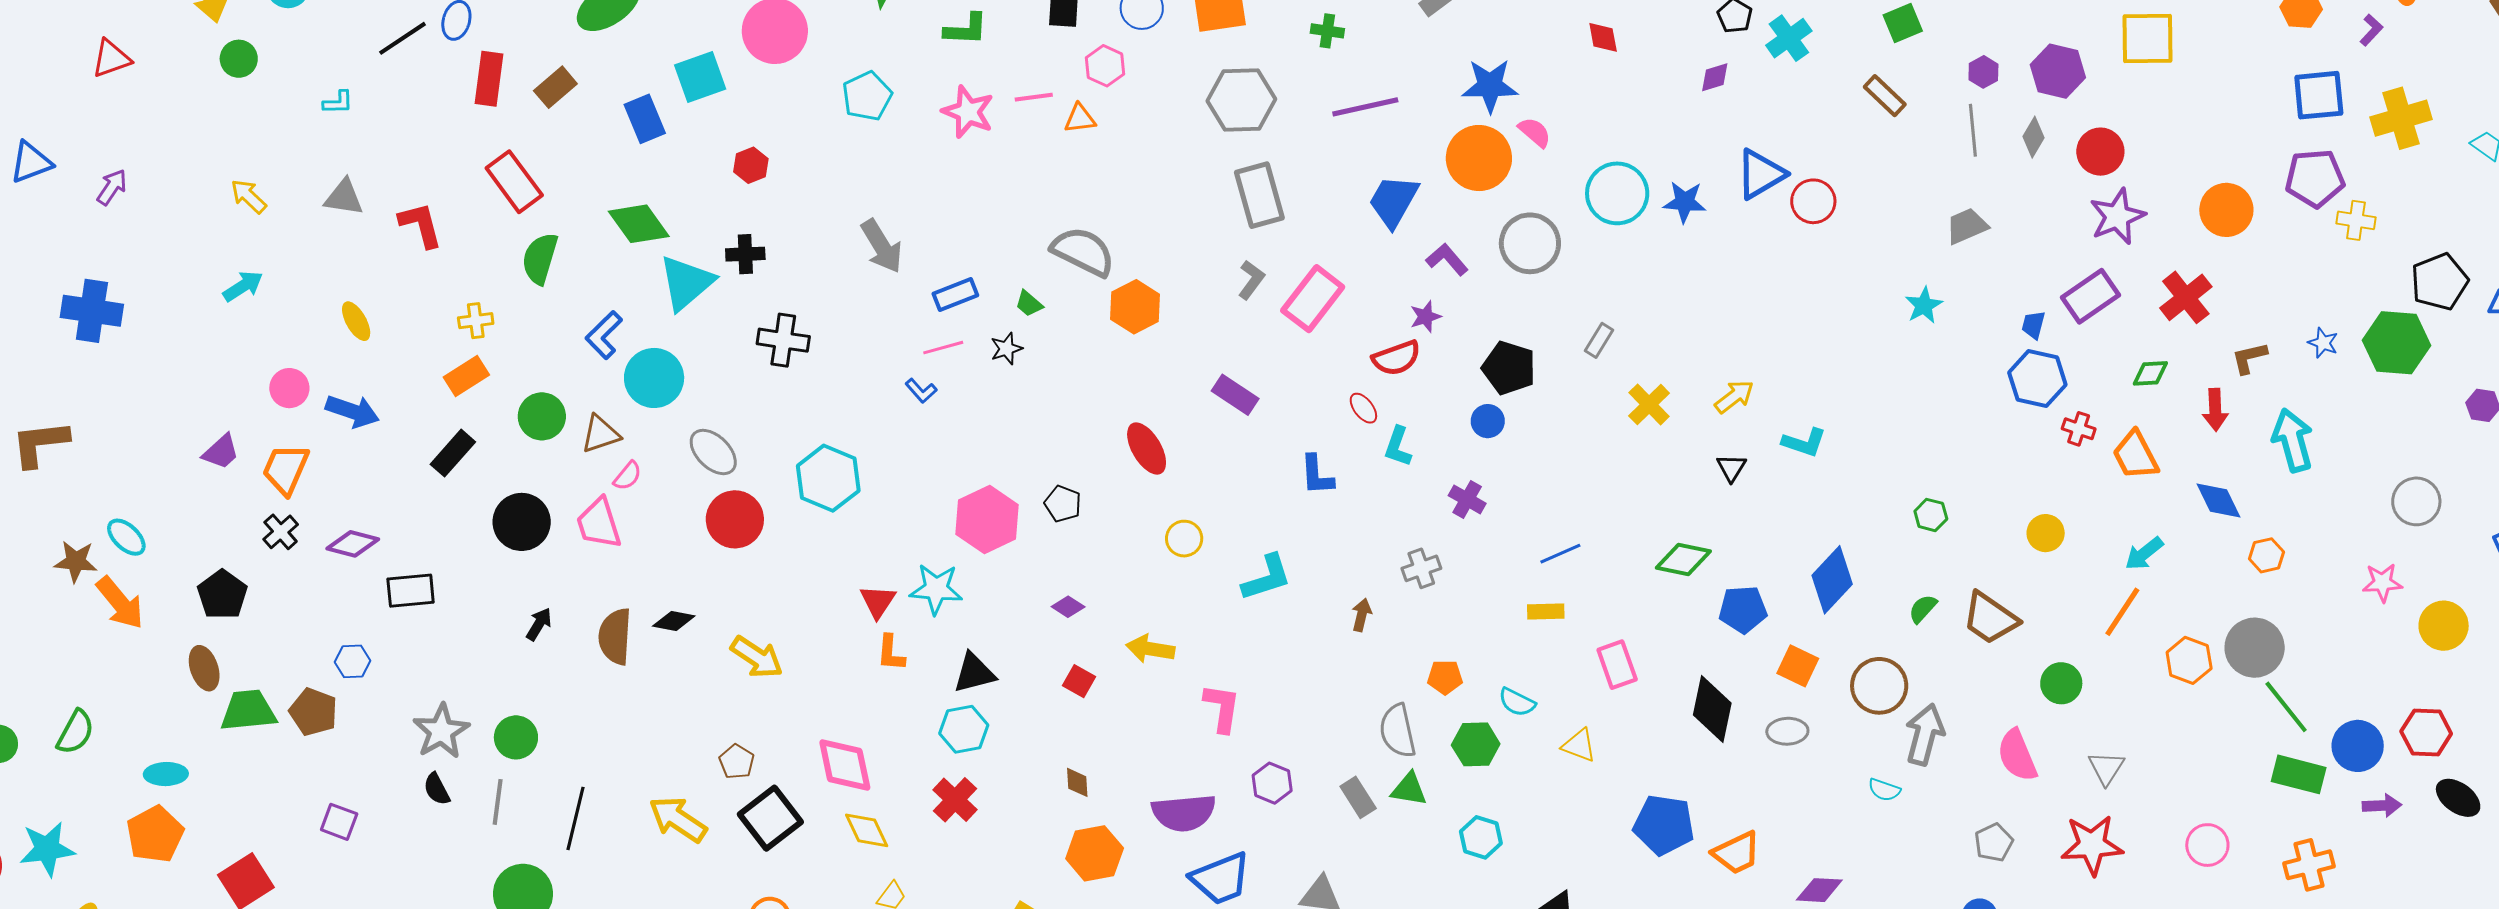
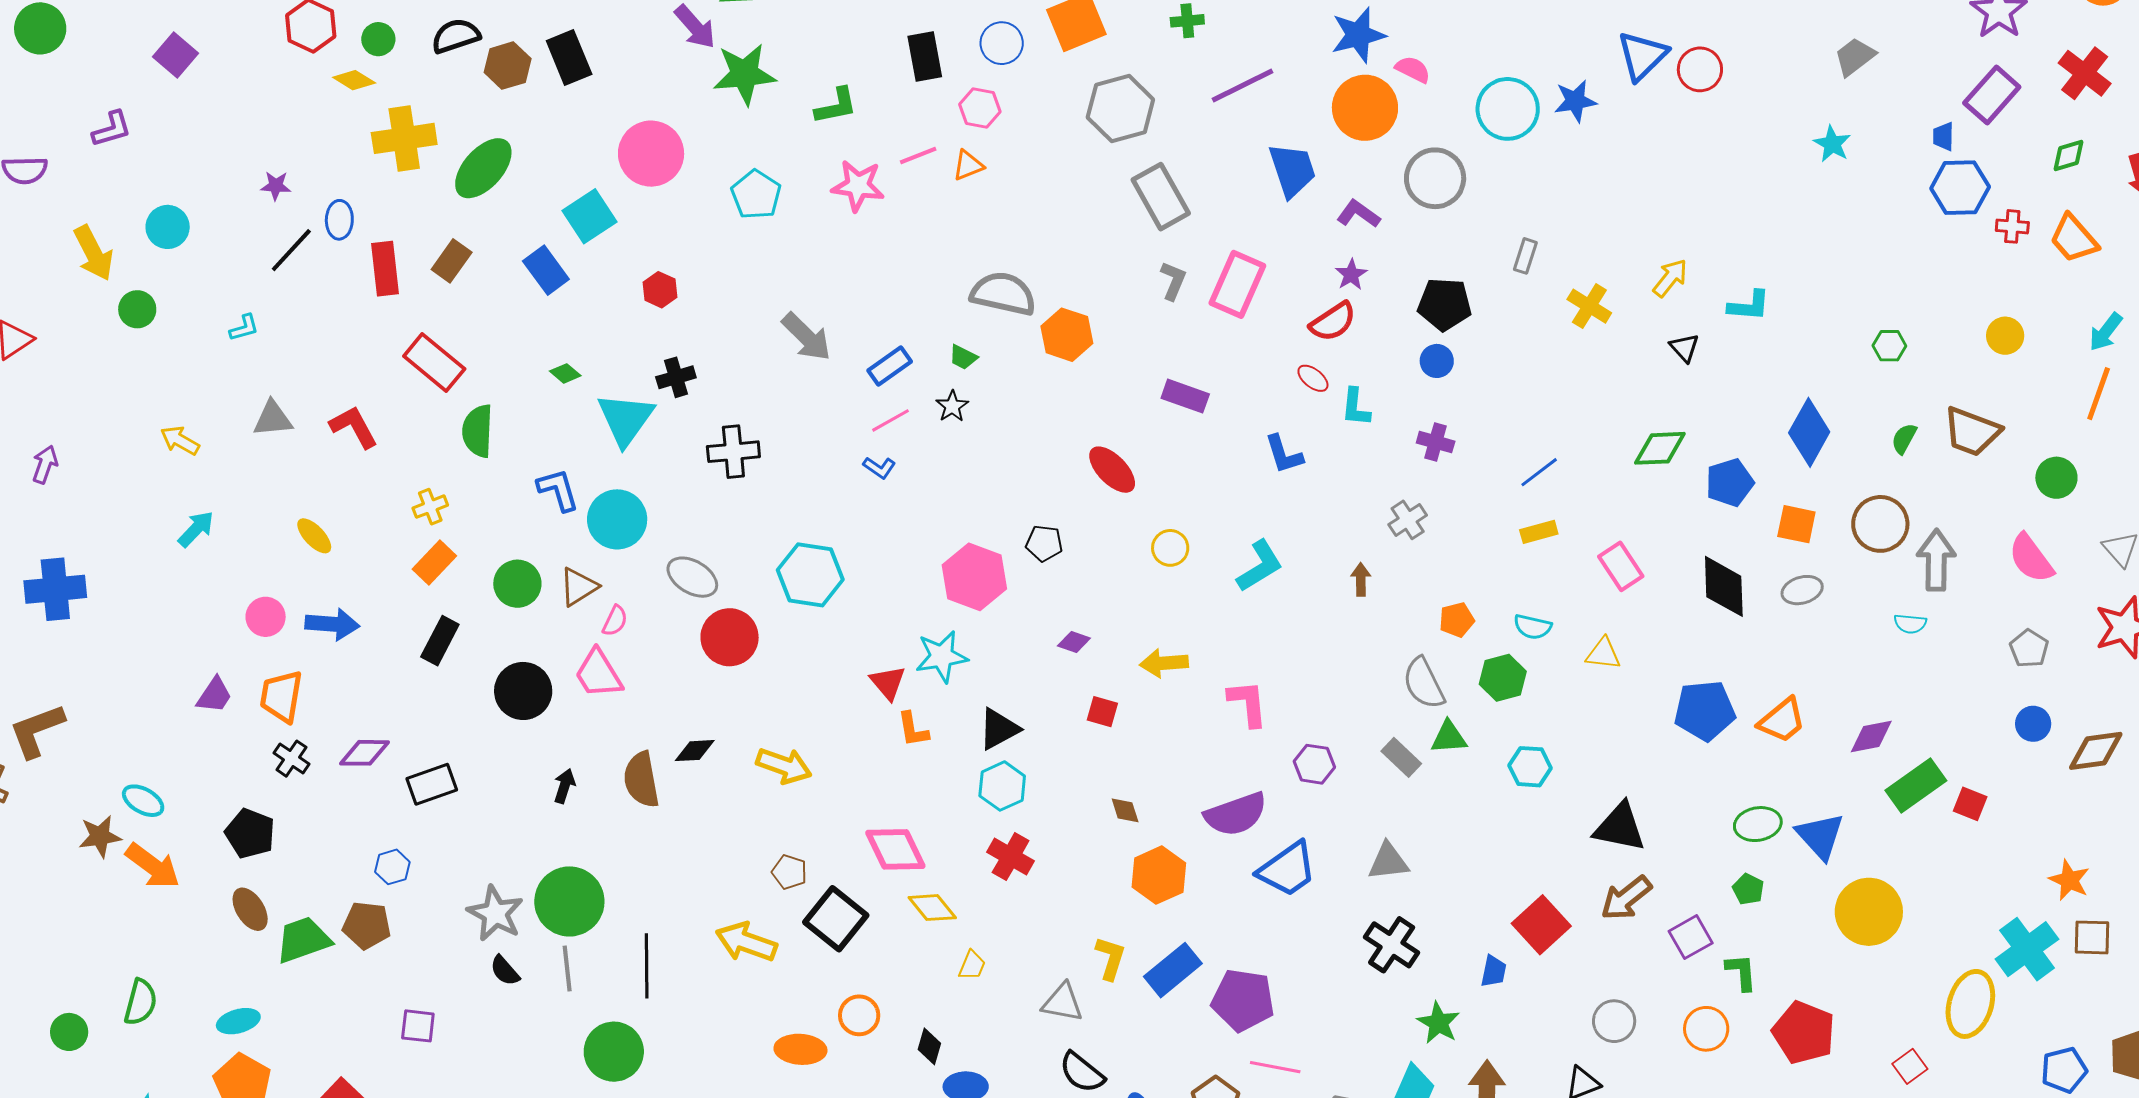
blue trapezoid: (1393, 201) -> (1292, 170), turned 146
green diamond: (639, 224) -> (565, 373), size x0.5
blue L-shape: (604, 335) -> (558, 490), turned 132
green circle: (516, 737) -> (569, 901), size x1.6

